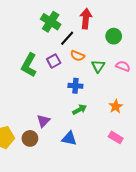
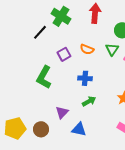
black line: (67, 38) -> (40, 32), moved
green L-shape: (29, 65) -> (44, 77), moved
green triangle: (98, 66) -> (112, 49), moved
purple triangle: (43, 121) -> (62, 112), moved

